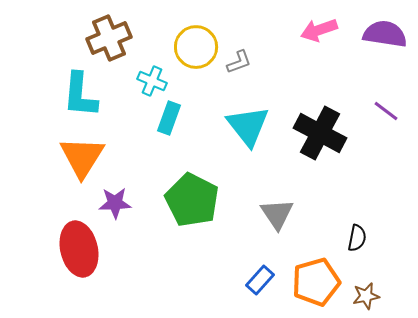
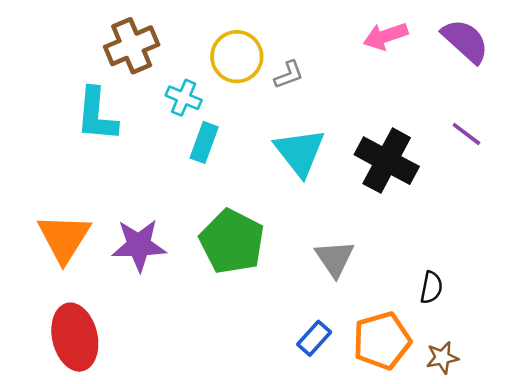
purple semicircle: (385, 34) -> (465, 41), turned 33
orange triangle: (82, 157) -> (64, 238), moved
purple star: (115, 203) -> (139, 245), size x1.4
red ellipse: (79, 249) -> (75, 337), moved

